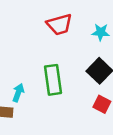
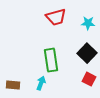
cyan arrow: (18, 93) -> (41, 83), moved

